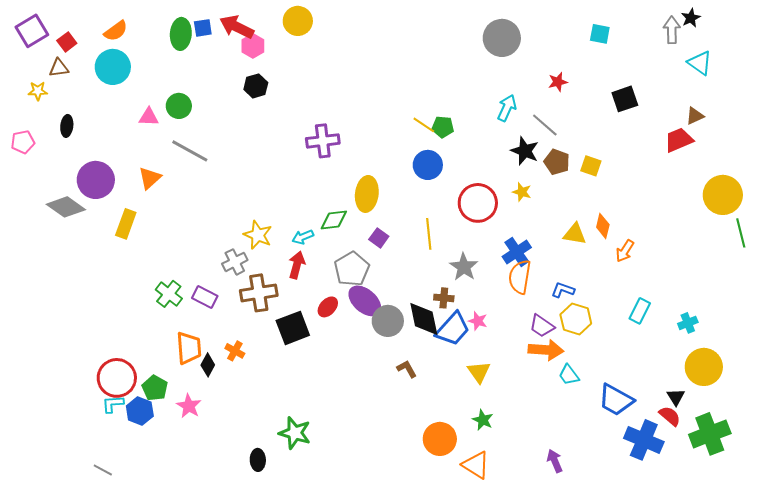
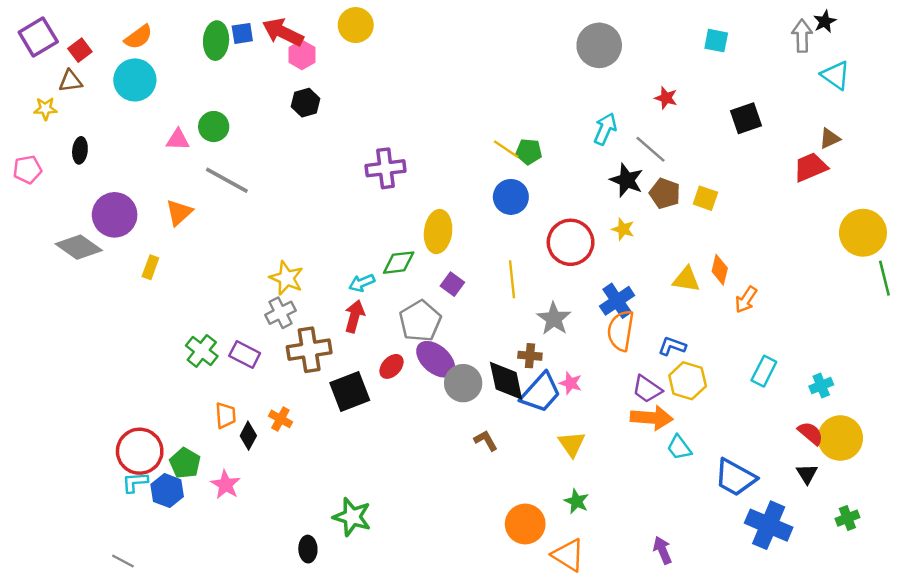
red star: (558, 82) -> (666, 98), turned 30
yellow rectangle: (126, 224) -> (150, 267), size x0.7
yellow star: (258, 235) -> (286, 278), moved
orange trapezoid: (189, 348) -> (226, 415), size x0.7
red semicircle: (670, 416) -> (810, 433), moved
green cross: (710, 434) -> (847, 518), size x0.5

